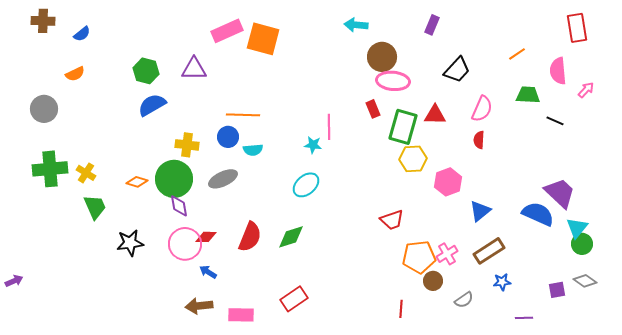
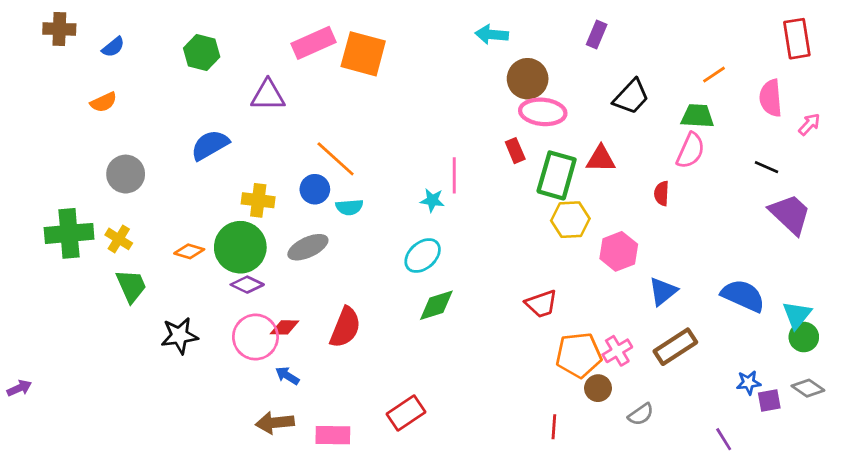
green hexagon: (146, 71) -> (202, 52), moved
green trapezoid: (528, 95) -> (697, 116), moved
gray circle: (44, 109) -> (126, 174), moved
pink semicircle: (482, 109) -> (691, 151), moved
orange line: (243, 115) -> (336, 159), turned 40
purple trapezoid: (560, 193) -> (790, 214), moved
purple diamond: (179, 206) -> (247, 285), turned -55
green diamond: (291, 237) -> (436, 305), moved
blue star: (502, 282) -> (749, 383), moved
purple line: (524, 318) -> (724, 439), turned 60

